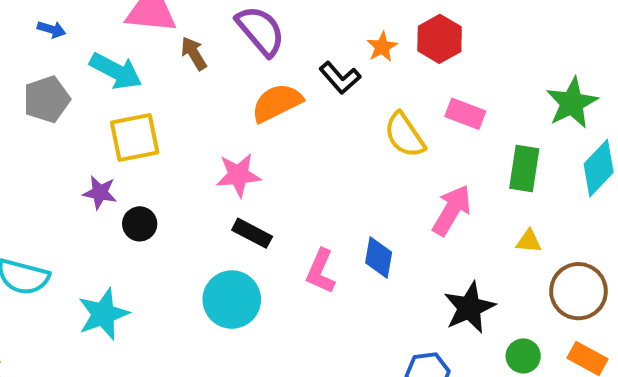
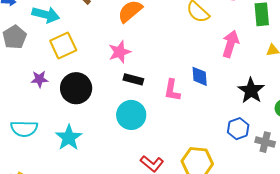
purple star: (100, 193) -> (39, 79), moved
black circle: (140, 224) -> (76, 88), size x1.8

